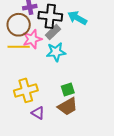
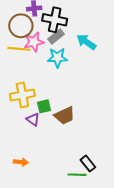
cyan arrow: (77, 18) -> (86, 42), moved
green square: (68, 89) -> (44, 106), moved

